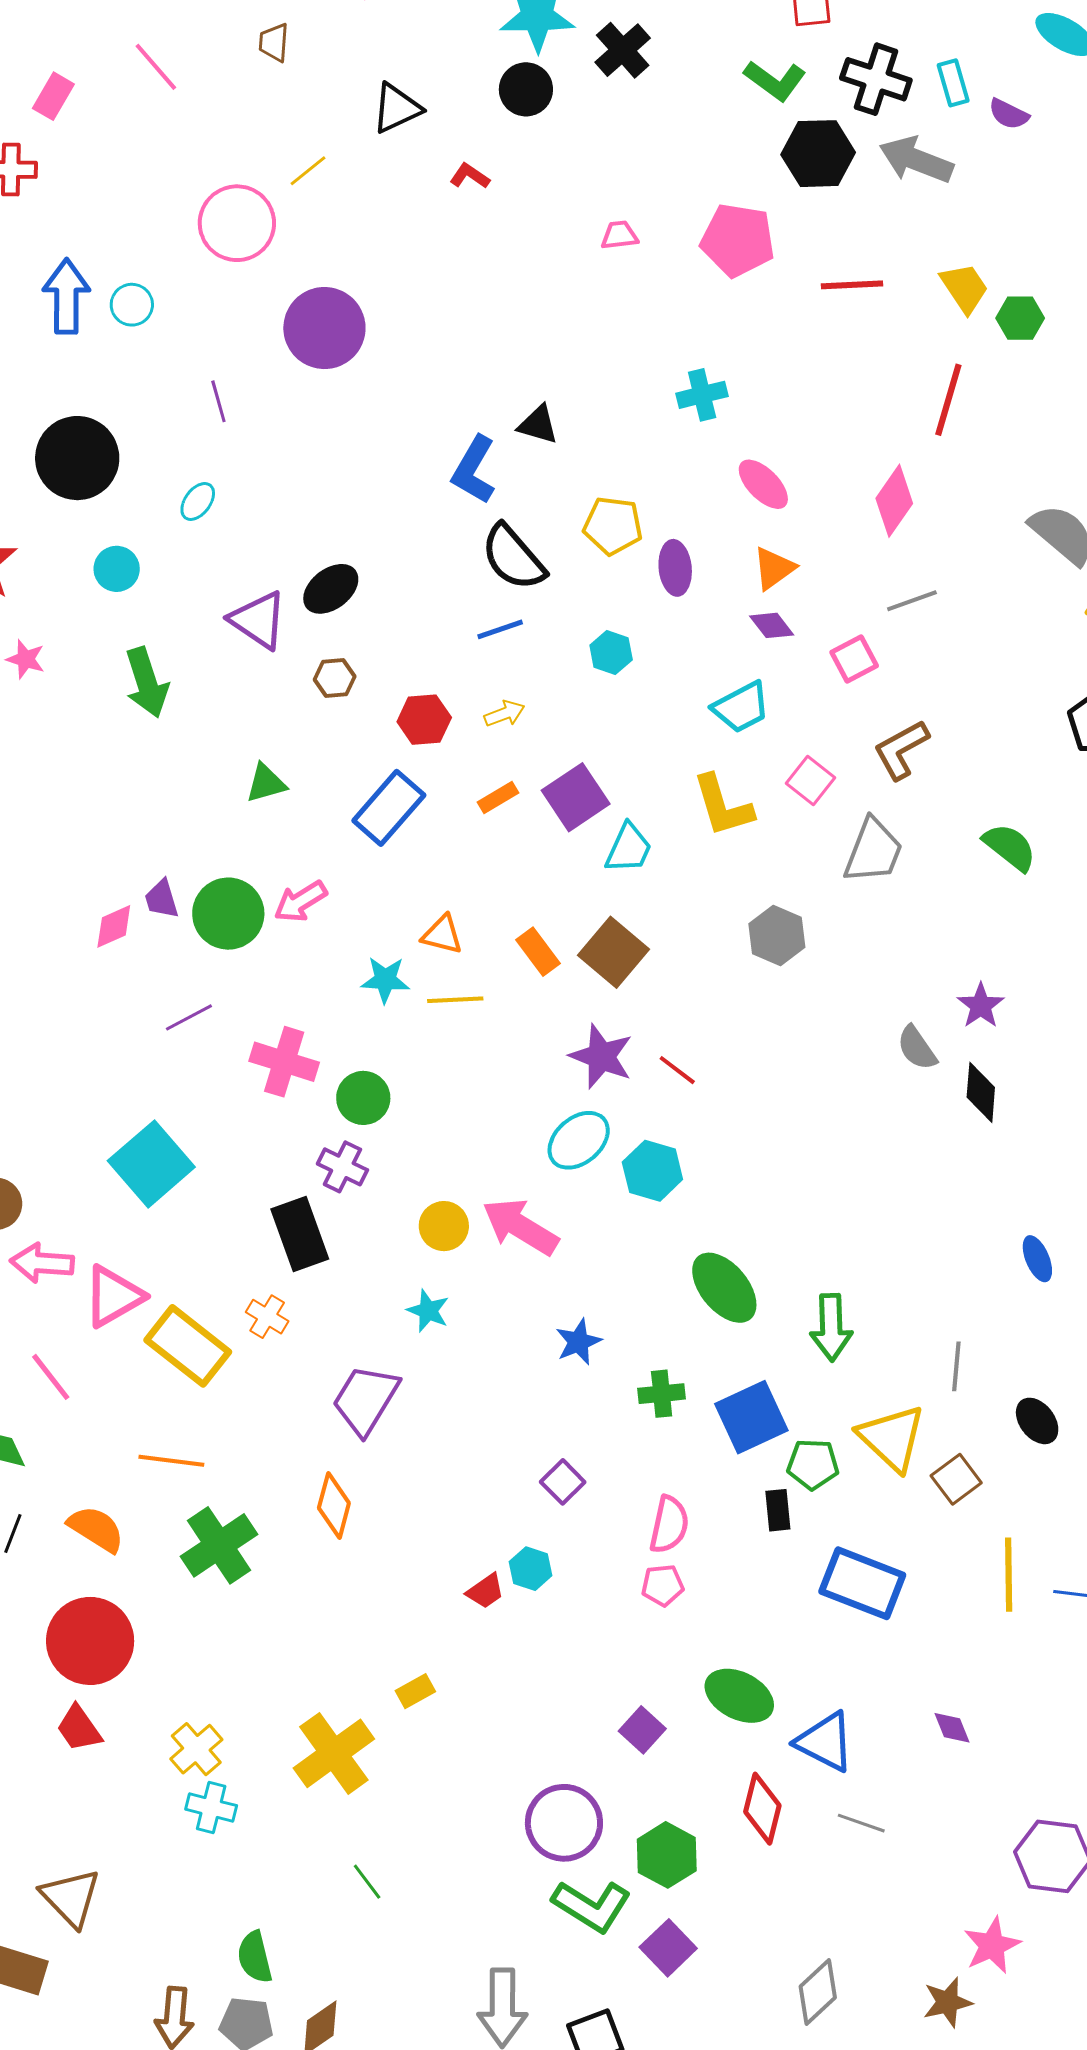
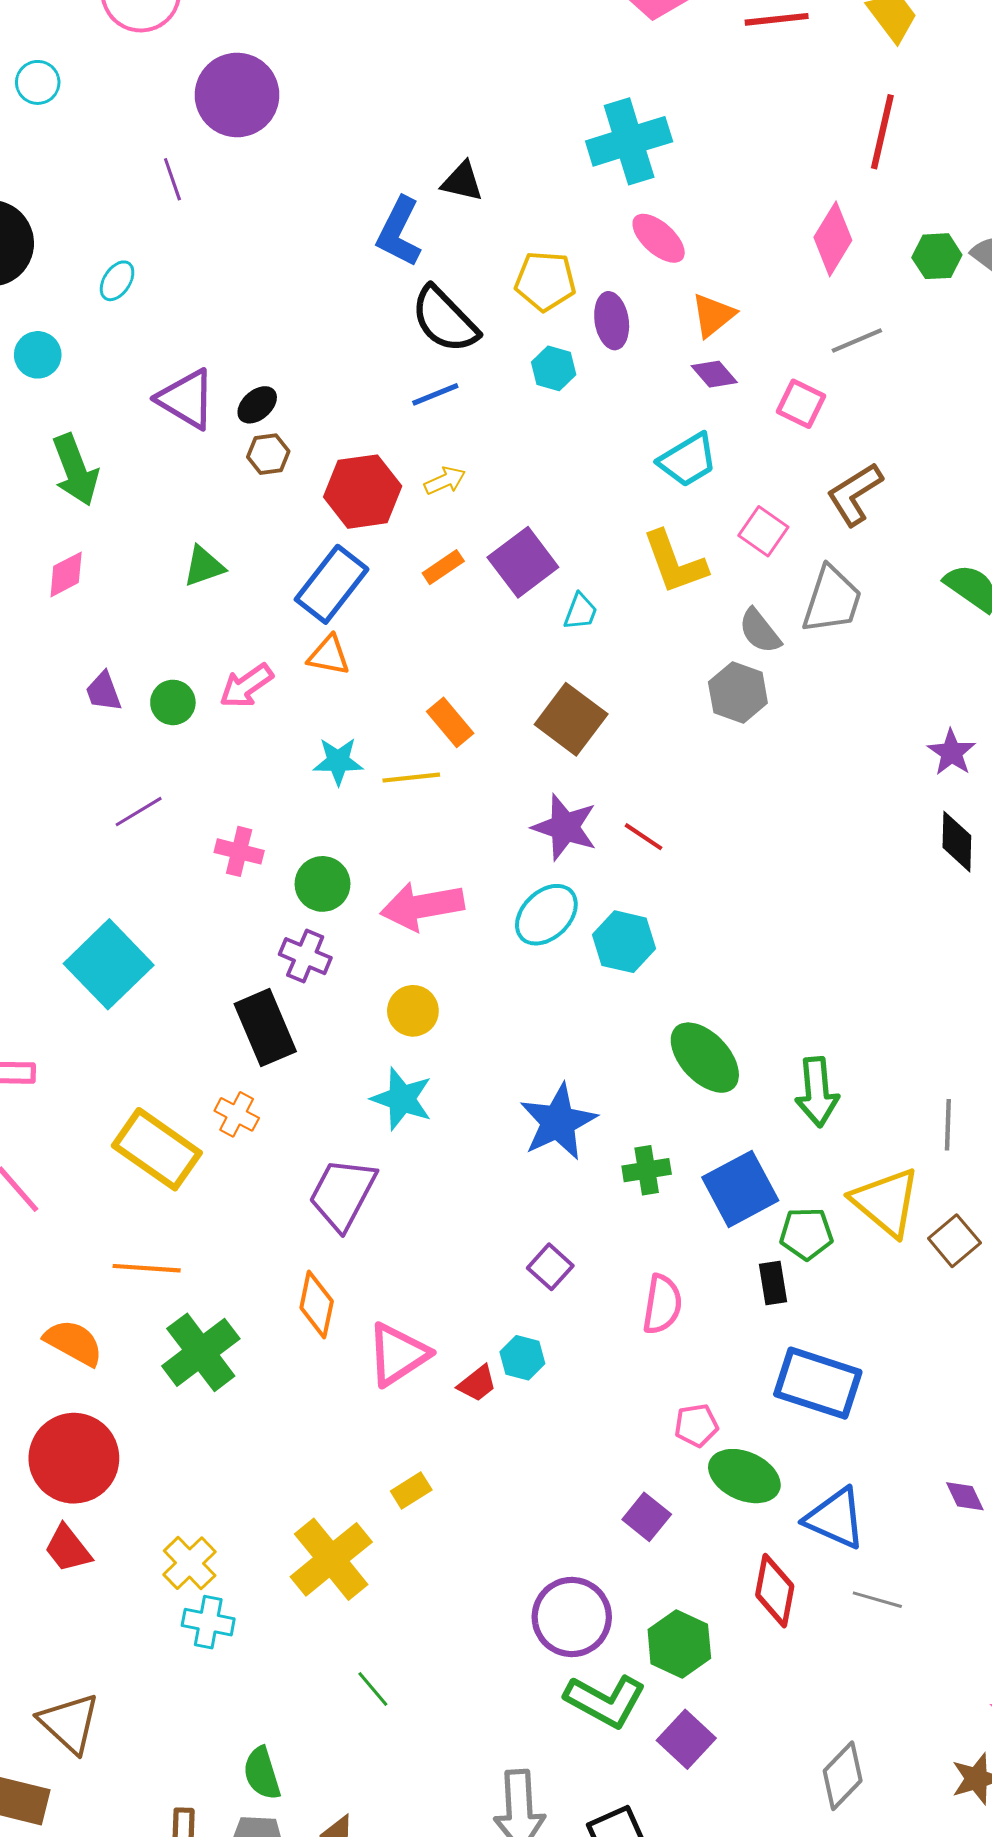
green hexagon: (1020, 318) -> (937, 256), moved
cyan cross: (702, 395) -> (629, 141), size x1.6
purple line: (218, 401) -> (172, 179), moved
pink ellipse: (763, 484) -> (659, 238), moved
black ellipse: (331, 589) -> (257, 405), moved, size x0.7
cyan hexagon: (611, 652) -> (554, 368), moved
pink square: (854, 659) -> (801, 404), turned -33
red hexagon: (424, 720) -> (363, 492), size x1.4
cyan trapezoid: (629, 848) -> (580, 612), size x0.7
green circle: (228, 914) -> (173, 702), size x0.6
pink diamond: (114, 926) -> (66, 574), moved
orange triangle: (442, 935) -> (329, 655), moved
orange rectangle: (538, 952) -> (450, 722), moved
gray semicircle: (917, 1048) -> (760, 631), moved
pink cross: (284, 1062) -> (239, 851), size x0.7
pink arrow: (520, 1227) -> (422, 906), moved, turned -38
pink triangle: (113, 1296) -> (398, 1354), moved
cyan star: (428, 1311) -> (402, 1099), size x1.4
blue star: (578, 1342) -> (558, 1122), size x1.6
blue rectangle: (862, 1583) -> (818, 1383), moved
pink pentagon: (663, 1585) -> (696, 1425), moved

